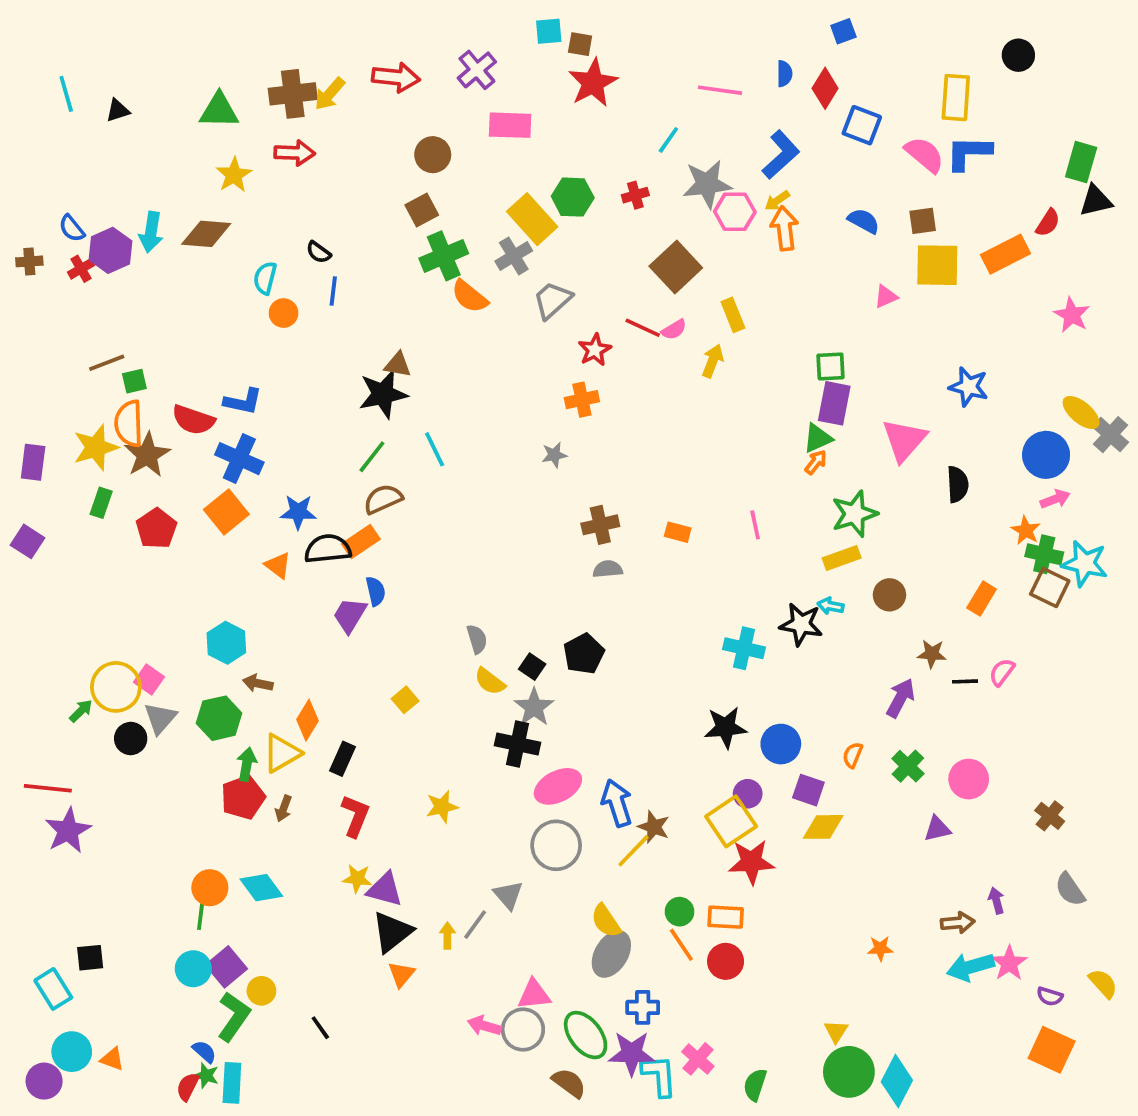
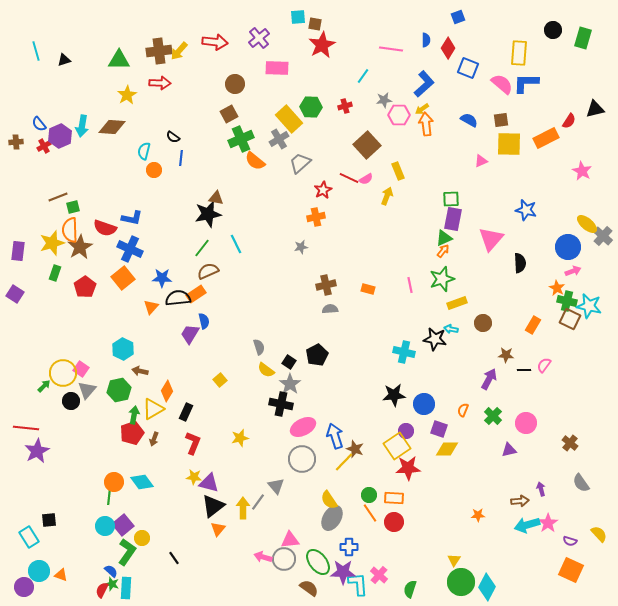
green rectangle: (1081, 162) -> (583, 38), moved
gray star: (707, 184) -> (384, 100), size x0.6
green star: (854, 514) -> (442, 279), moved
orange triangle: (278, 565) -> (151, 307), turned 35
yellow arrow: (447, 936) -> (243, 508), size x1.5

